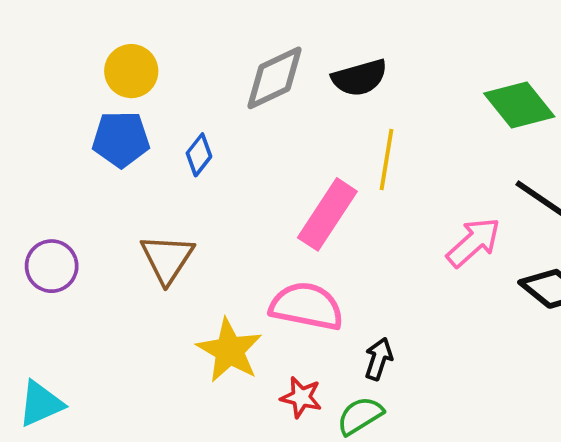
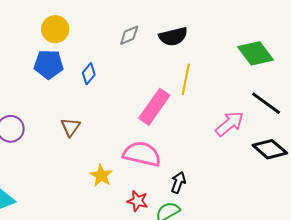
gray diamond: (275, 78) -> (129, 35), size x0.6
brown triangle: (167, 259) -> (70, 127), size x0.7
yellow star: (229, 350) -> (101, 176), size x0.7

